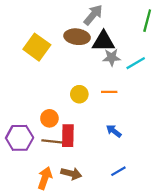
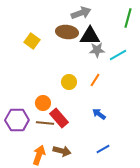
gray arrow: (93, 15) -> (81, 13), turned 30
yellow square: (37, 47) -> (32, 41), size x0.7
orange line: (109, 92) -> (95, 80), turned -56
red rectangle: (68, 136) -> (59, 118), turned -42

